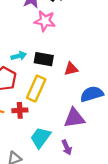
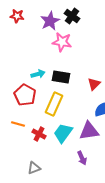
red triangle: (71, 69) -> (94, 84), moved, turned -32
red cross: (20, 110) -> (39, 134), moved, turned 32
cyan trapezoid: (41, 138) -> (63, 133), moved

